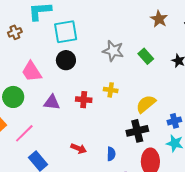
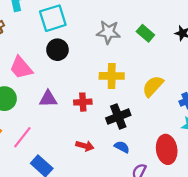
yellow cross: (111, 90) -> (112, 76), size x1.5
red cross: (84, 100) -> (83, 102), moved
black cross: (137, 131) -> (118, 117), moved
blue semicircle: (111, 154) -> (122, 147), turned -56

